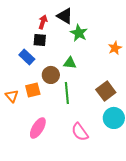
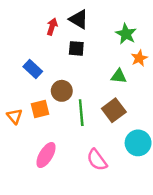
green star: (79, 33) -> (126, 34), moved
black square: (40, 40) -> (76, 48), moved
green triangle: (70, 63) -> (119, 76), moved
brown square: (106, 91) -> (114, 110), moved

